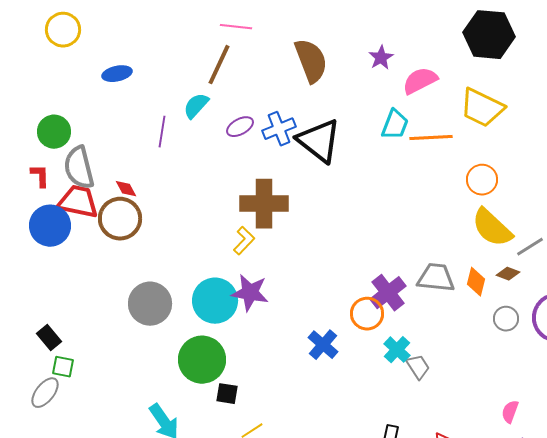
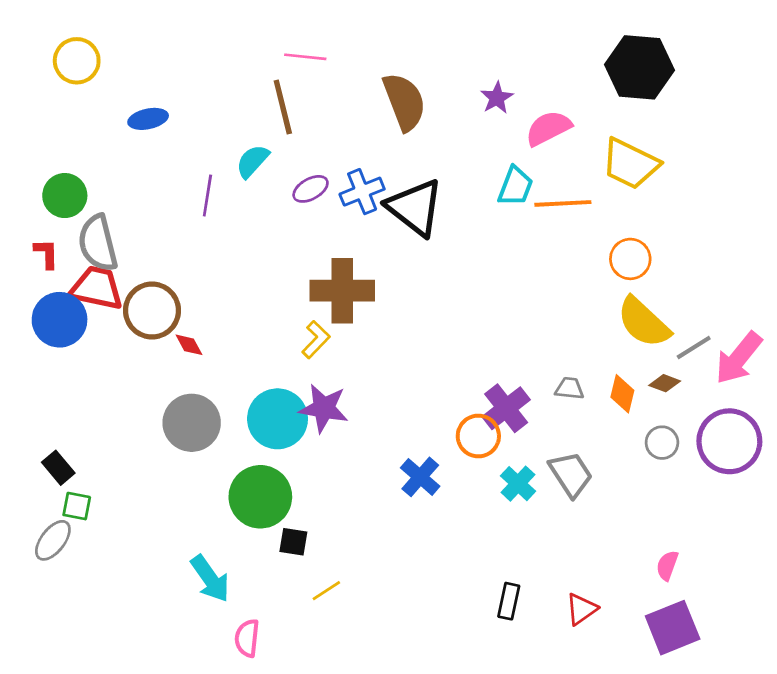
brown line: (219, 65) -> (283, 107), turned -39
red diamond: (126, 189) -> (189, 345), moved
gray trapezoid: (436, 278) -> (570, 388), size x0.6
gray trapezoid: (418, 367) -> (571, 474), moved, size x1.4

